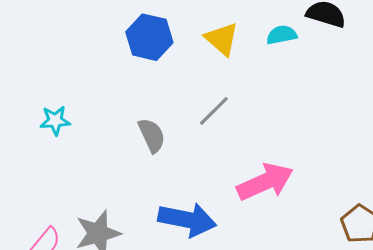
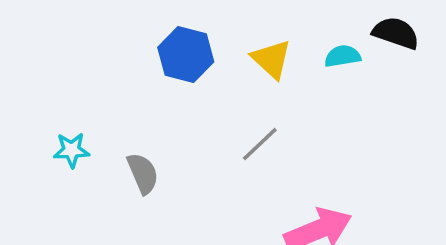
gray semicircle: (152, 135) -> (143, 173), moved

